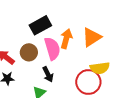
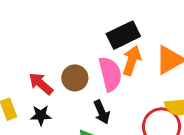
black rectangle: (40, 25) -> (123, 35), moved

